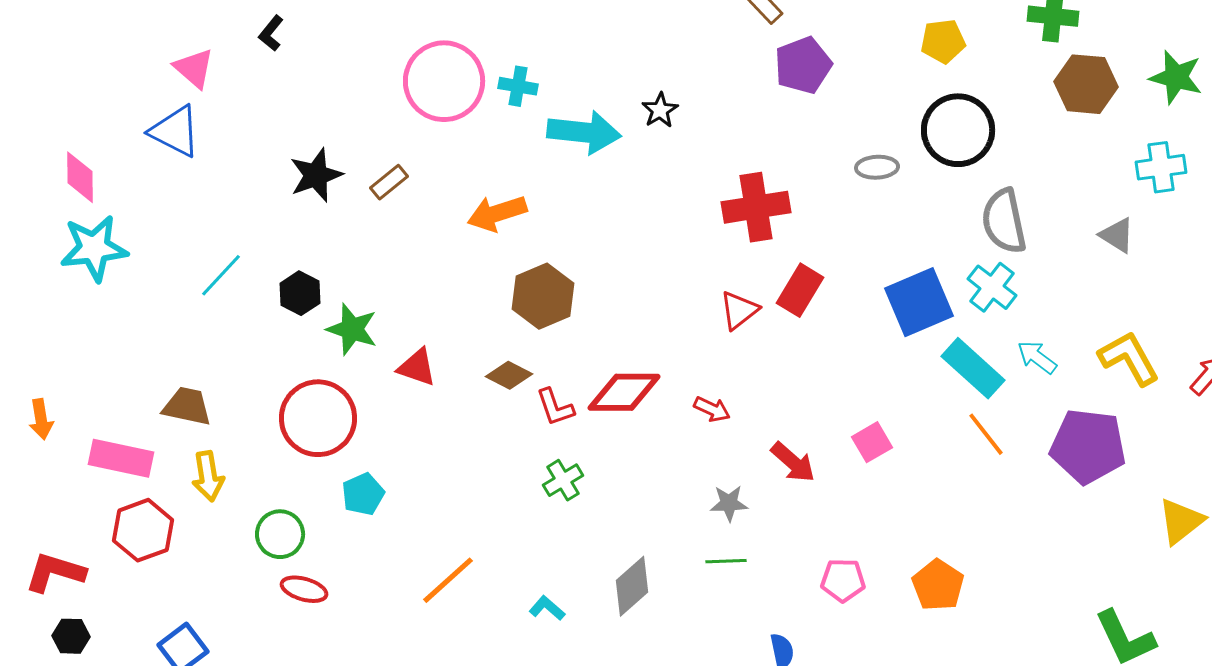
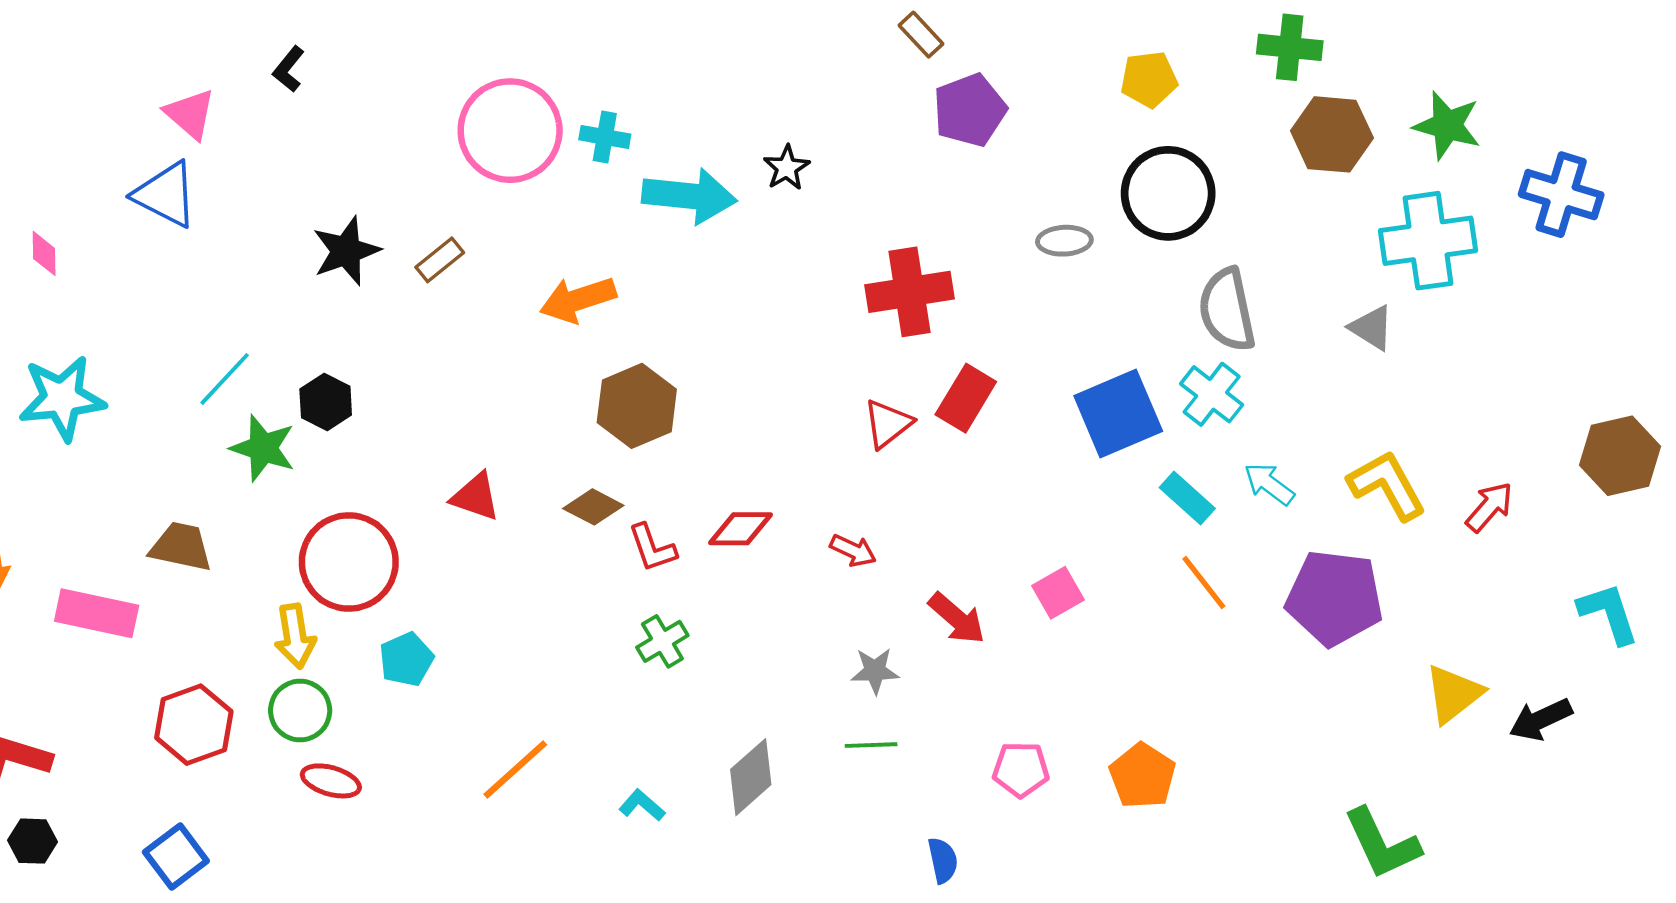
cyan cross: (1161, 167) -> (1428, 241), size x1.5
pink diamond: (80, 177) -> (44, 253), size x0.7
cyan star: (94, 248) -> (62, 398), moved
green star: (352, 329) -> (263, 448), moved
cyan rectangle: (973, 368) -> (1187, 498), size x0.7
red diamond: (624, 392) -> (740, 529), size x0.7
yellow arrow: (208, 476) -> (295, 636), moved
red hexagon: (143, 530) -> (194, 725), moved

